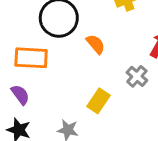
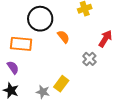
yellow rectangle: (99, 101) -> (61, 84), moved

